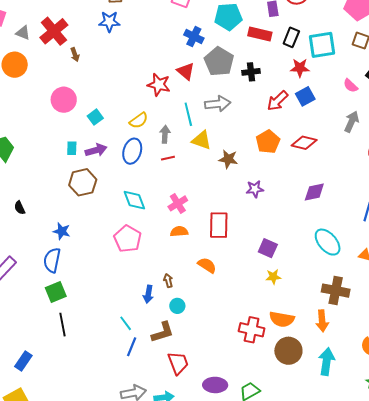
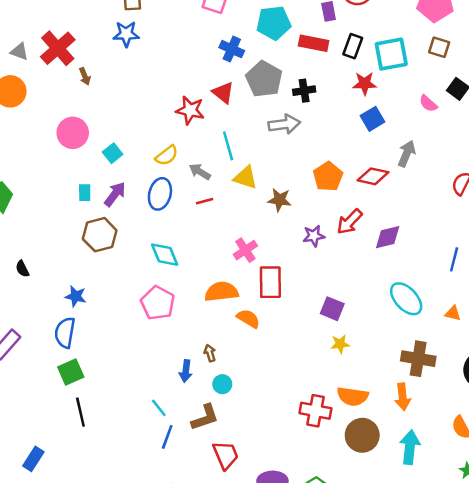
red arrow: (278, 101) -> (350, 222), moved
gray arrow: (218, 104) -> (284, 124), moved
gray arrow: (352, 122) -> (407, 154), moved
gray arrow: (165, 134) -> (200, 172), turned -60
purple arrow: (96, 150) -> (115, 194), turned -35
pink cross: (178, 203) -> (245, 250), moved
orange semicircle: (179, 231) -> (221, 292), size x1.5
orange semicircle: (207, 265) -> (248, 319), moved

